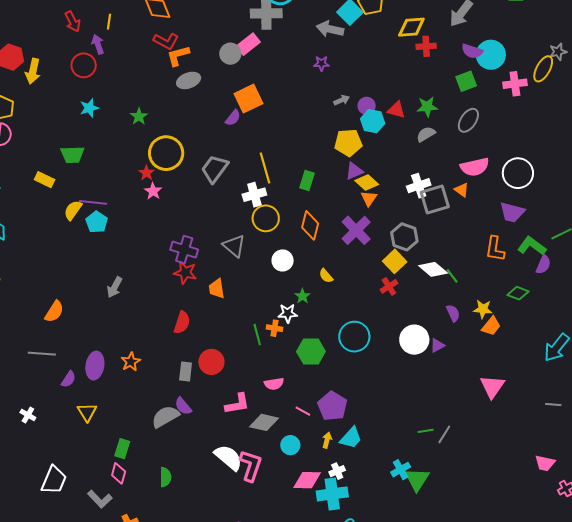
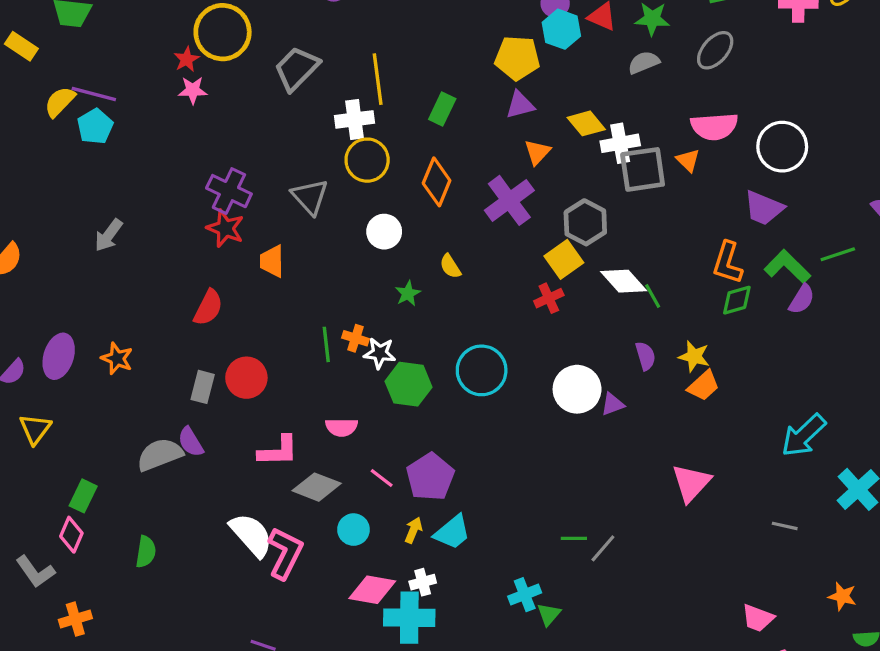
yellow diamond: (367, 182) -> (586, 123), moved
pink star: (153, 191) -> (193, 90), turned 30
green diamond: (518, 293) -> (737, 300), moved, turned -45
white star: (288, 313) -> (380, 353), moved
orange star: (131, 362) -> (117, 358), turned -30
green triangle: (417, 479) -> (549, 614), size x0.6

